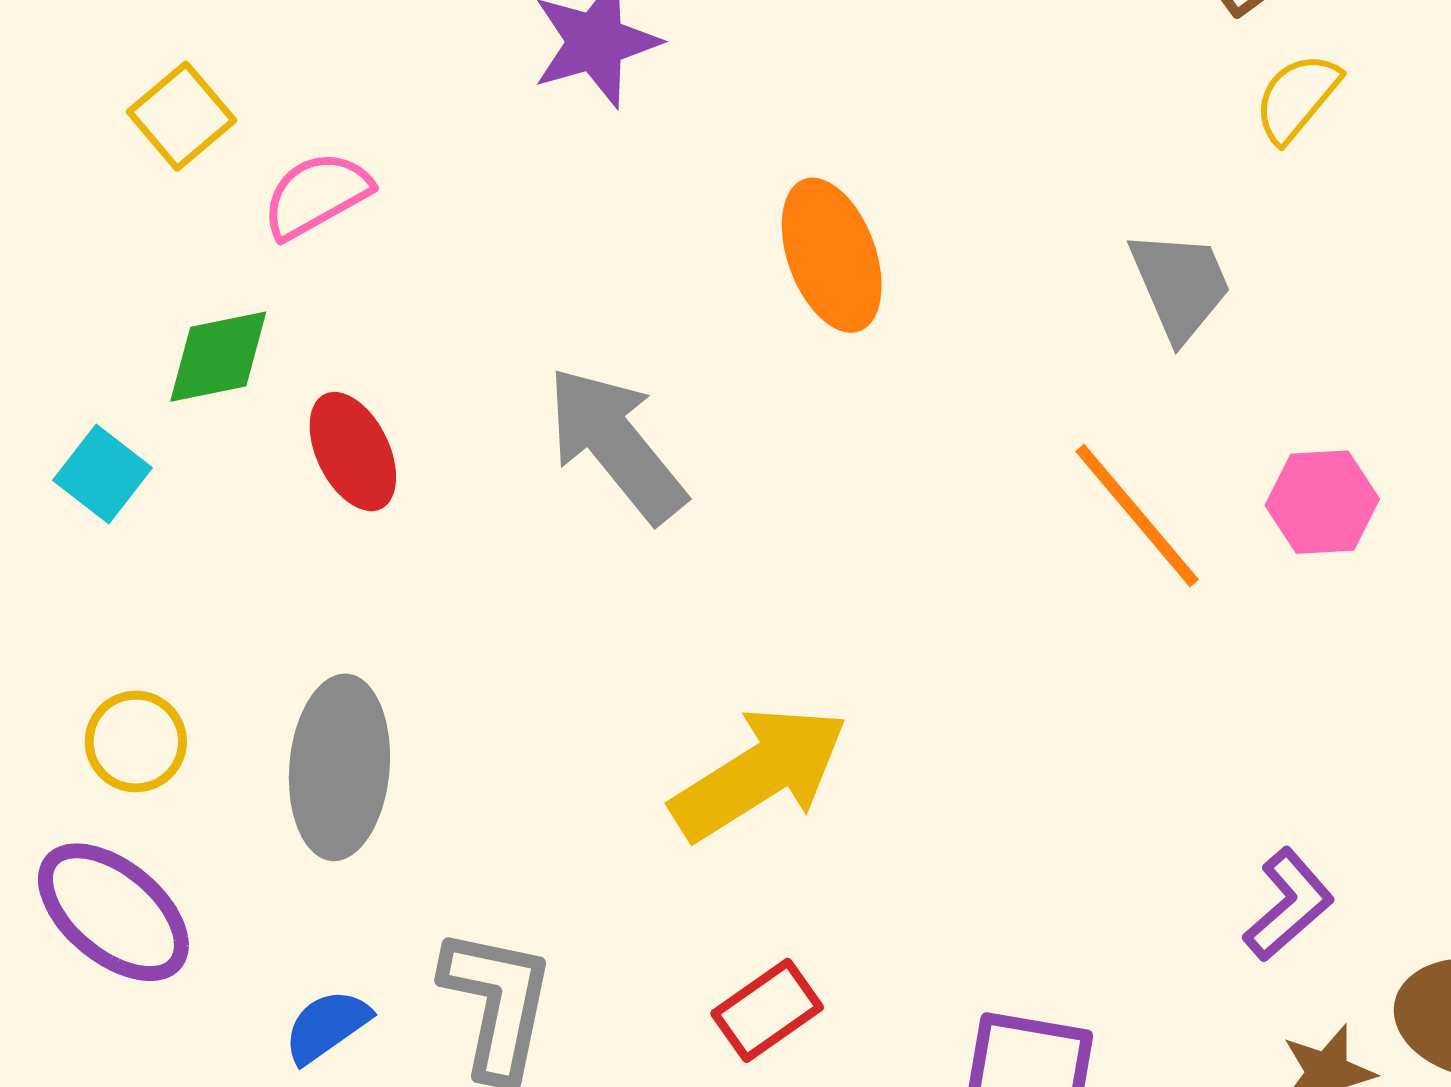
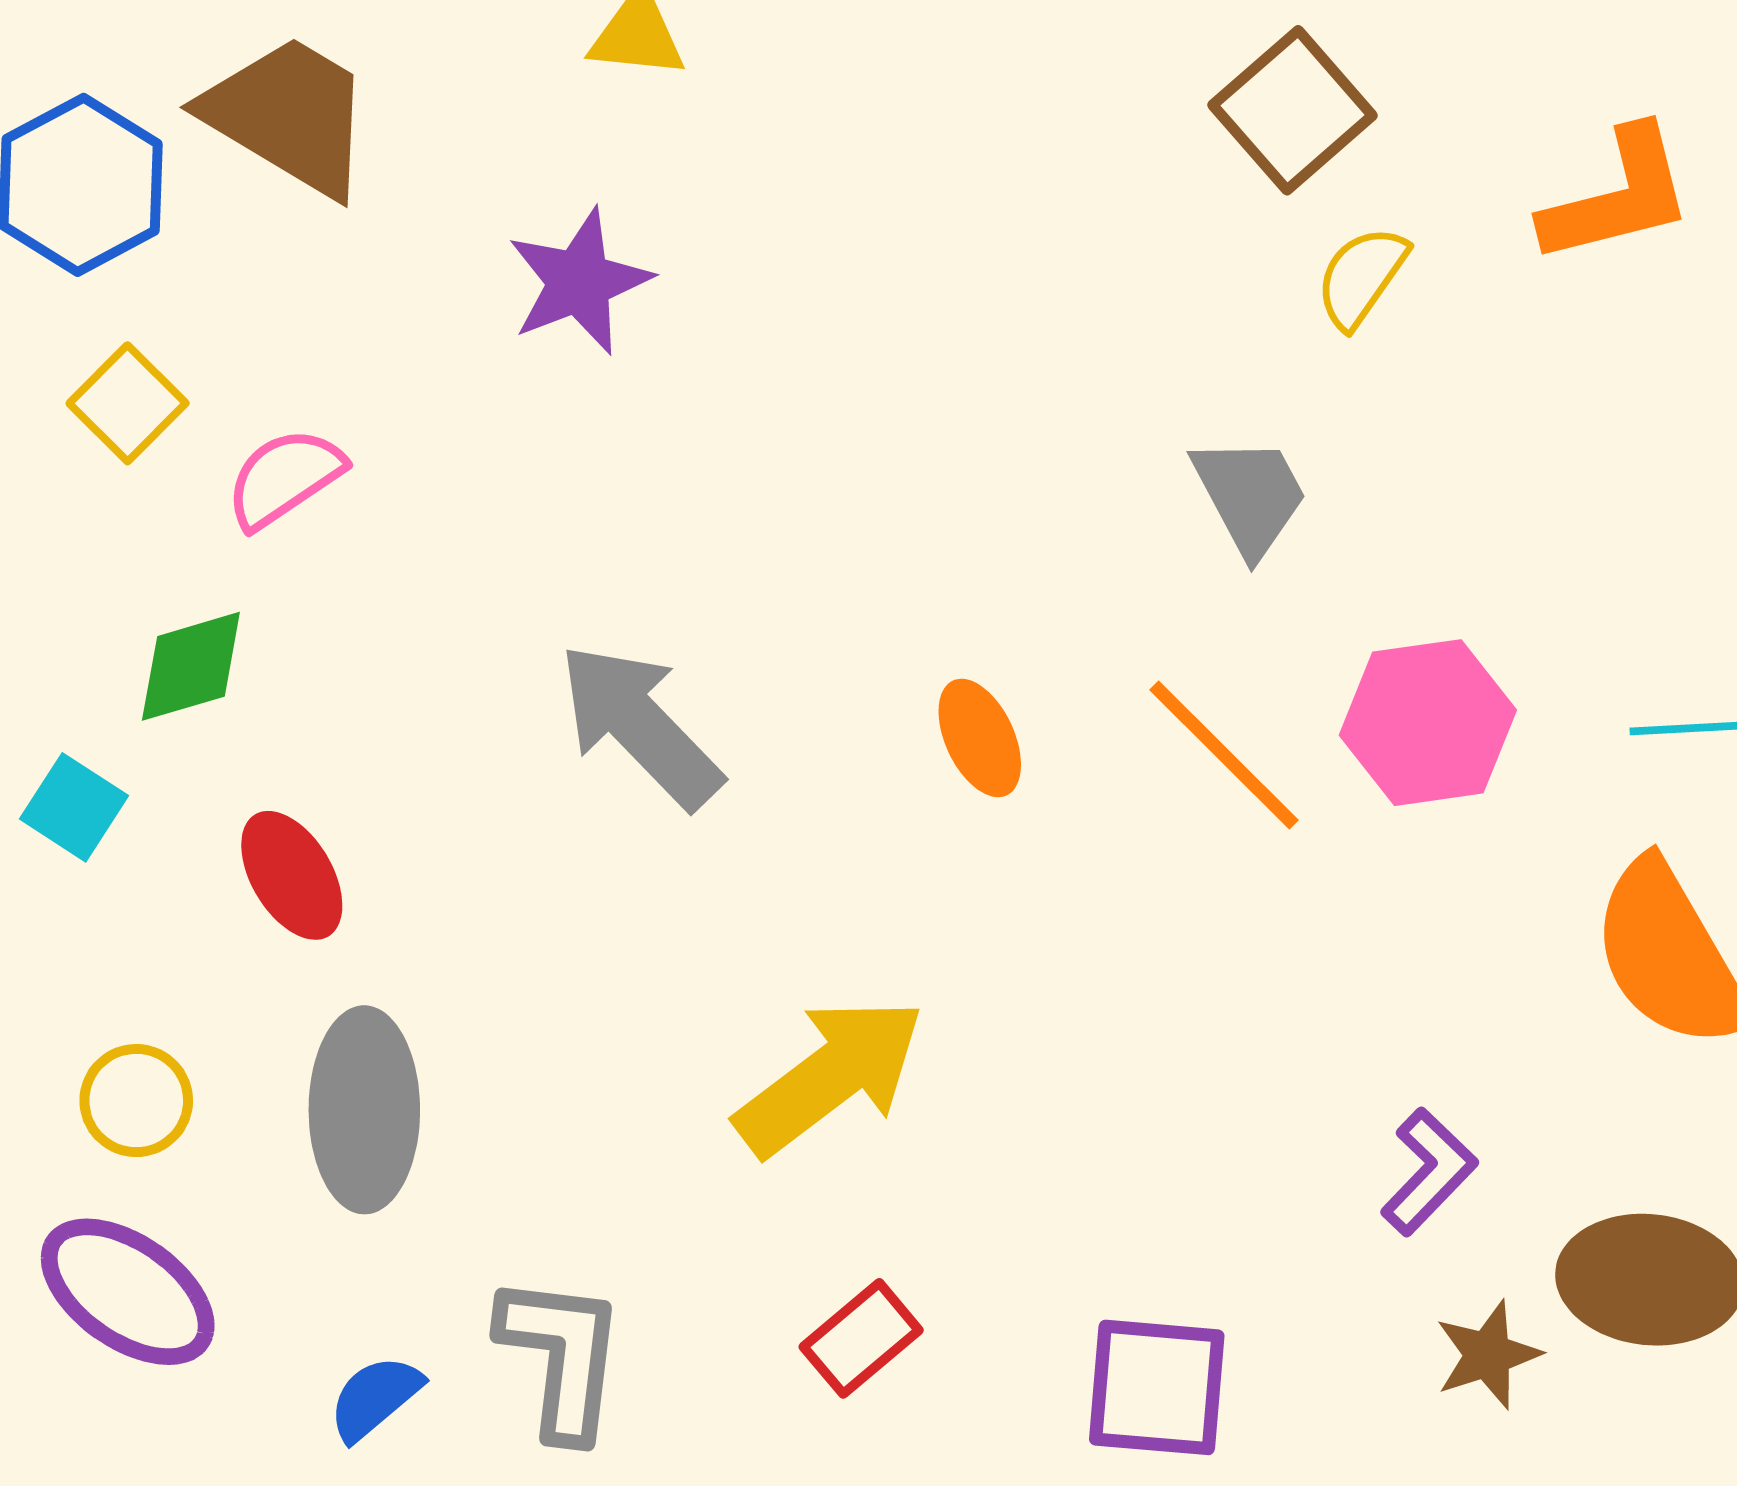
orange ellipse: (832, 255) -> (980, 738), moved, size x0.7
red ellipse: (353, 452) -> (292, 875), moved
pink hexagon: (1322, 502) -> (1428, 723), size x1.4

